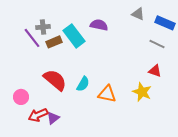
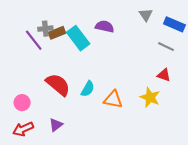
gray triangle: (138, 14) -> (146, 15), turned 32
brown rectangle: (54, 42) -> (57, 33), moved
red arrow: (38, 115) -> (23, 129), moved

